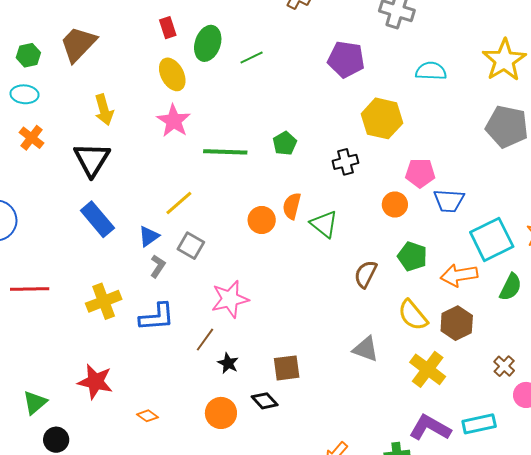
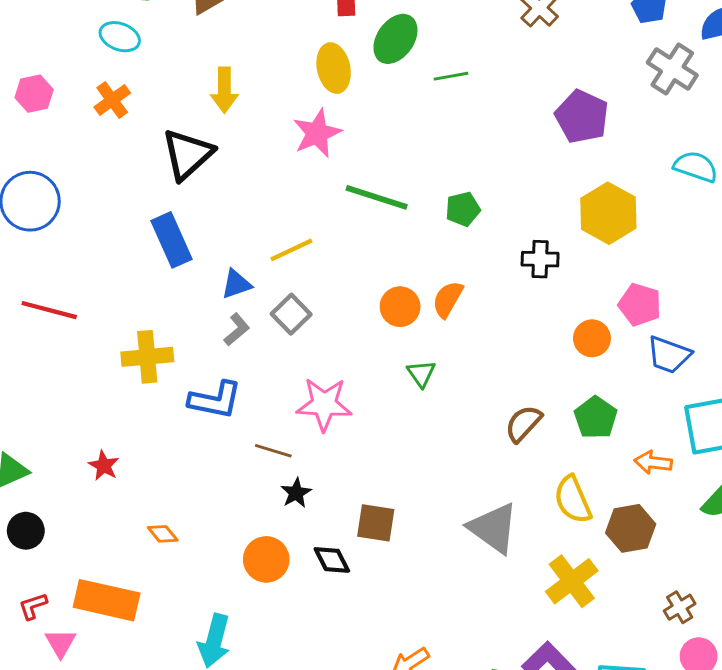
green triangle: (324, 224) -> (421, 373), moved, size x0.7
orange arrow: (459, 275) -> (653, 462), size x0.7
brown line: (205, 340) -> (273, 451), turned 55
gray triangle: (366, 349) -> (493, 528), size x1.4
red star: (95, 382) -> (104, 466), size x0.6

